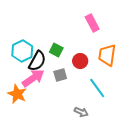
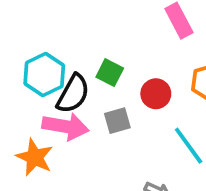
pink arrow: (33, 78) -> (65, 126), turned 45

